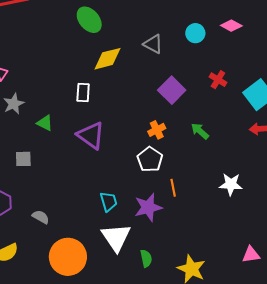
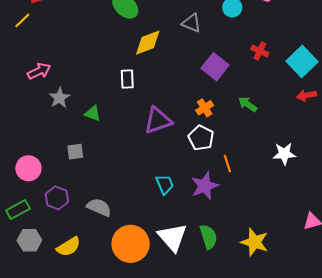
purple triangle: (91, 135) -> (158, 120), moved, turned -48
gray semicircle: (41, 217) -> (99, 207), size x1.4
white triangle: (116, 237) -> (172, 237), moved
green semicircle: (146, 258) -> (208, 237), size x1.4

